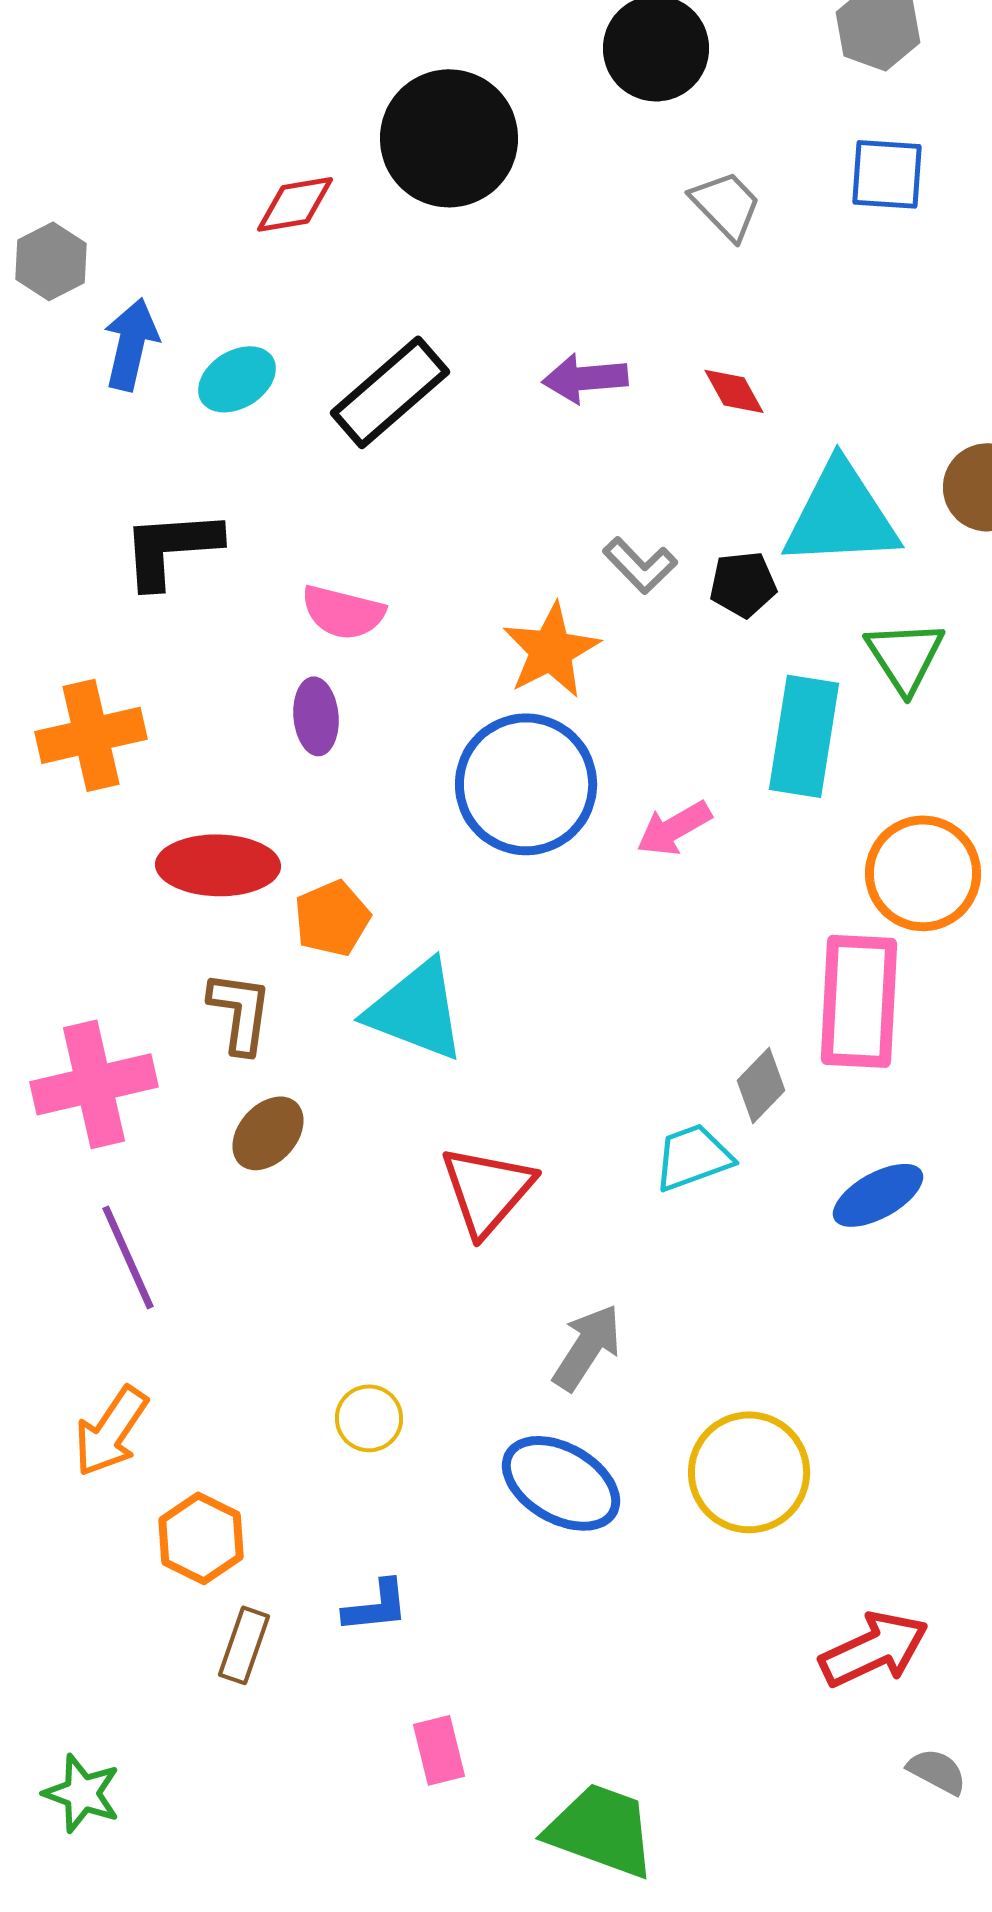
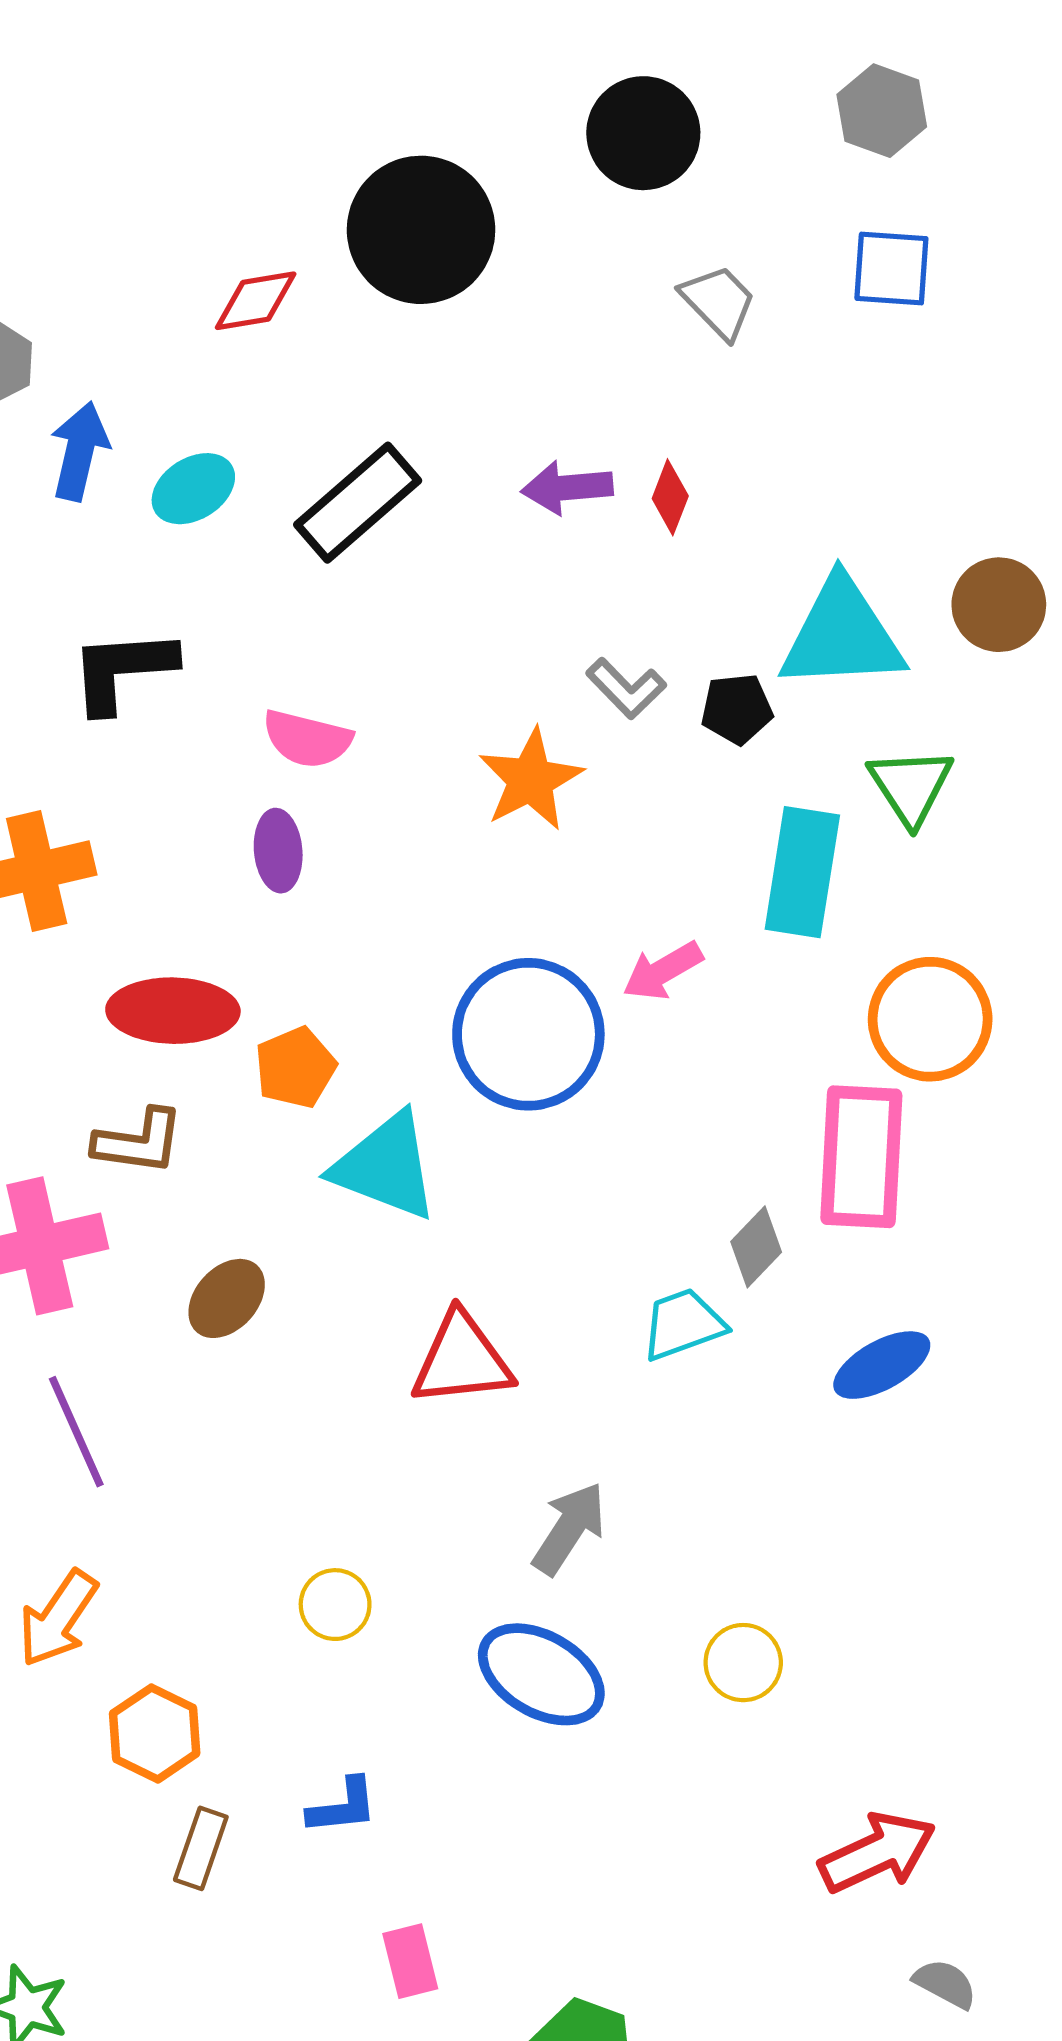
red diamond: (734, 391) -> (670, 497), moved, turned 50
blue circle: (526, 784) -> (528, 1034), moved
brown L-shape: (240, 1012) -> (139, 1142), moved, turned 90
red triangle: (487, 1190) -> (462, 1360), turned 43
yellow circle: (749, 1472) -> (743, 1663), size x0.6

